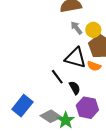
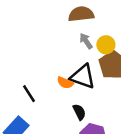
orange semicircle: (94, 66) -> (65, 83), moved
black line: (57, 77) -> (29, 94), moved

